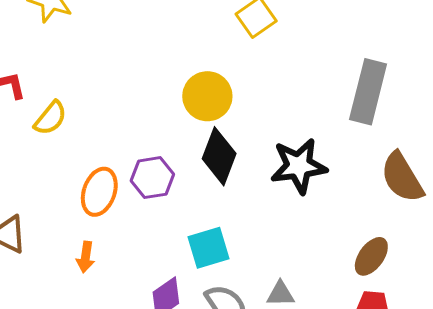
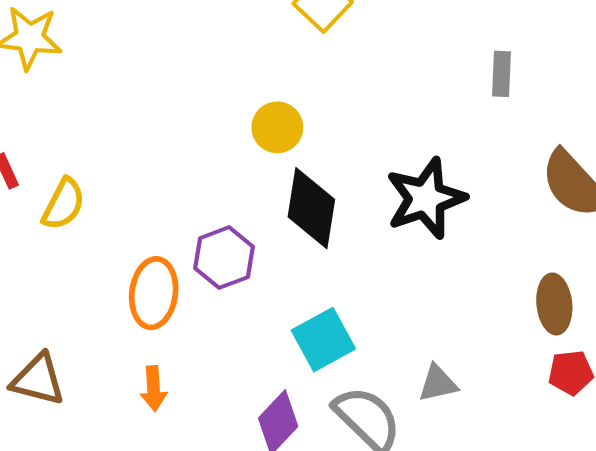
gray rectangle: (368, 92) -> (502, 74), size x0.5
yellow circle: (207, 96) -> (277, 127), size x0.7
brown ellipse: (371, 256) -> (554, 304), turned -30

